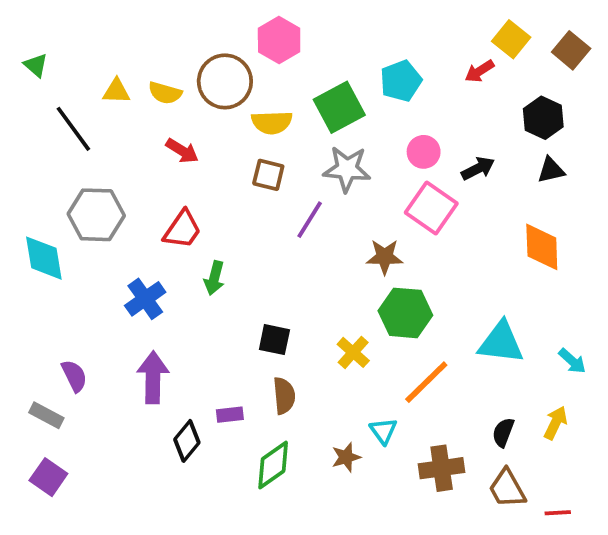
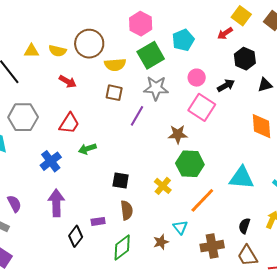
pink hexagon: (279, 40) -> (141, 24), moved
black hexagon: (543, 118) -> (245, 59), moved
green arrow: (214, 278) -> (87, 149), turned 60

